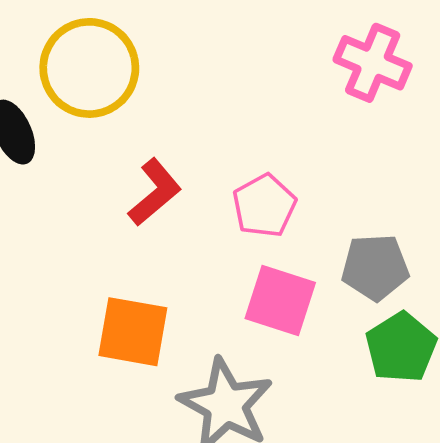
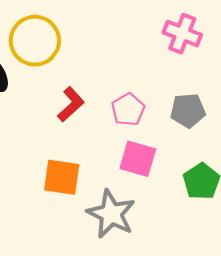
gray pentagon: (375, 267) -> (188, 111), moved

